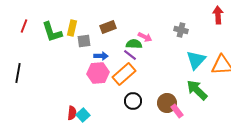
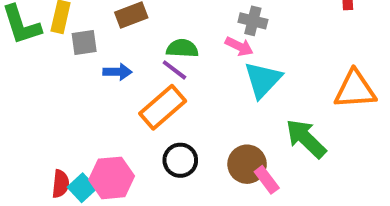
gray cross: (181, 30) -> (253, 21), moved
pink arrow: (145, 37) -> (239, 46), moved
cyan triangle: (196, 60) -> (263, 80), moved
pink hexagon: (98, 73) -> (112, 178), moved

